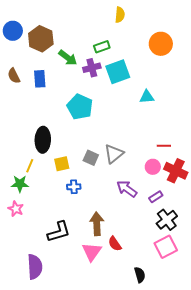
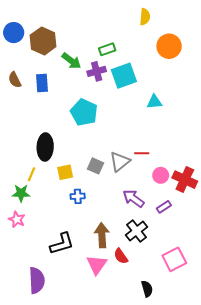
yellow semicircle: (120, 15) -> (145, 17), moved
red line: (164, 146) -> (142, 153), moved
black cross: (167, 220) -> (137, 231), moved

